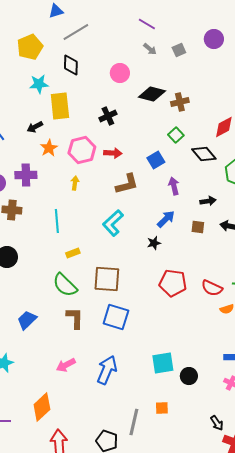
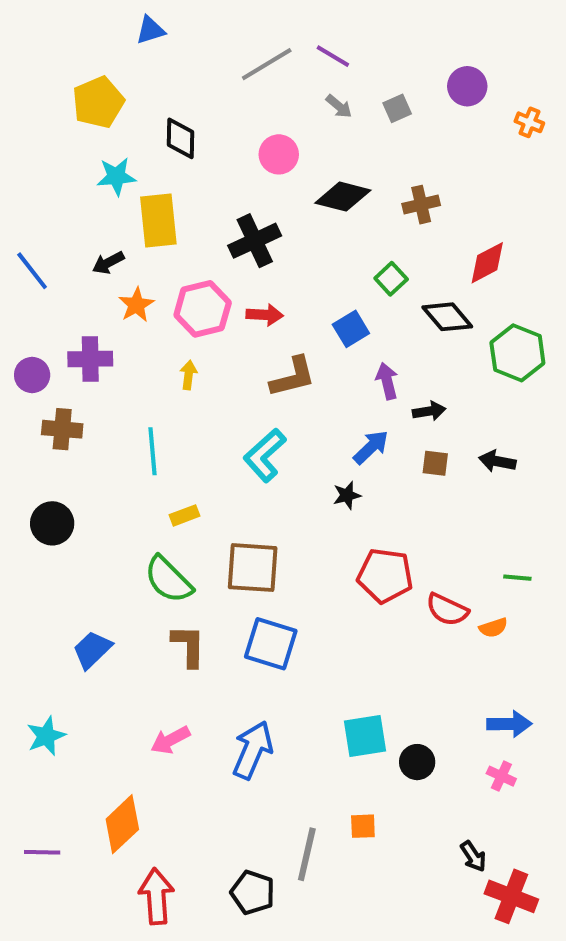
gray line: (76, 32) -> (267, 64), moved
brown cross: (180, 102) -> (421, 205), moved
black cross: (108, 116) -> (255, 241), size x1.4
black arrow: (208, 201) -> (429, 411), moved
red semicircle: (212, 288) -> (447, 610), moved

